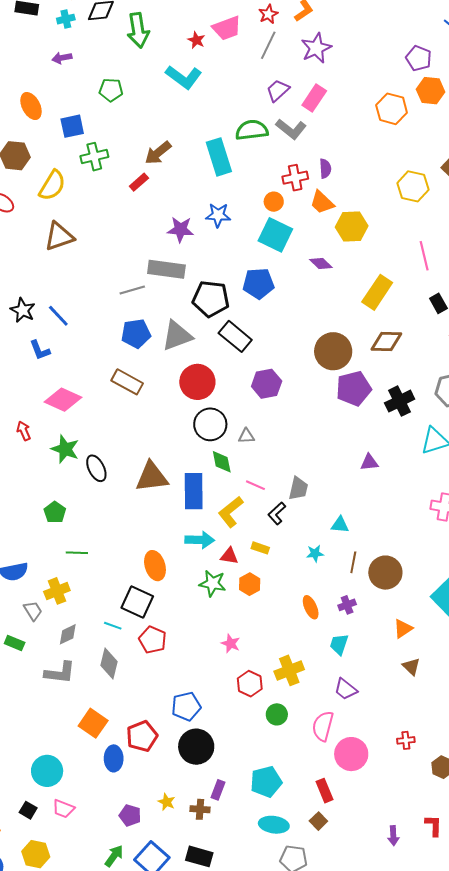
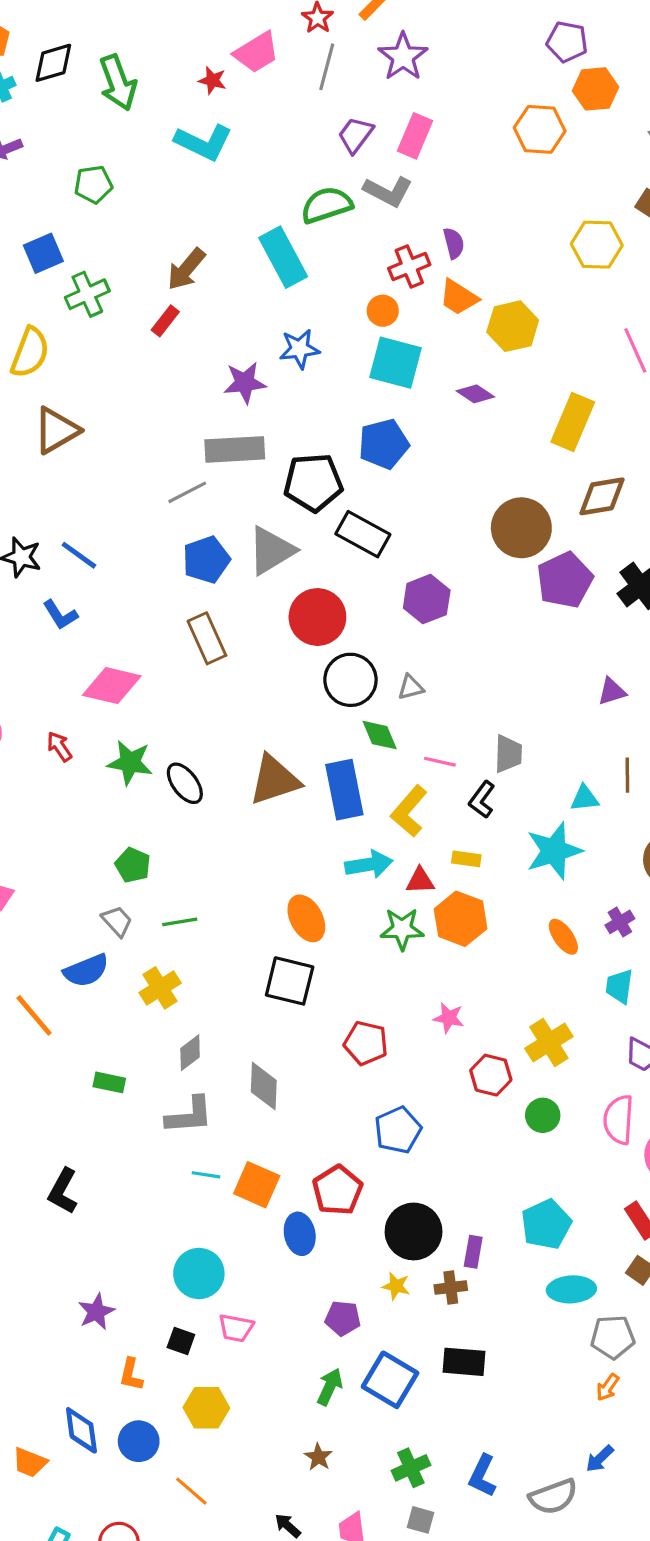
brown rectangle: (127, 382) -> (207, 638), turned 48
cyan star: (315, 553) -> (554, 851), size x2.0
brown line: (353, 562) -> (627, 775), moved
orange hexagon: (250, 584) -> (461, 919), size x1.5
gray trapezoid: (33, 611) -> (117, 921), moved
cyan line: (113, 626) -> (206, 1175), moved
red pentagon: (153, 640) -> (366, 1043), moved
black circle: (196, 747) -> (414, 1231), moved

